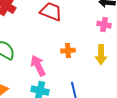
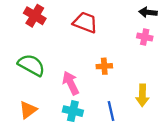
yellow arrow: (101, 55) -> (142, 95), moved

